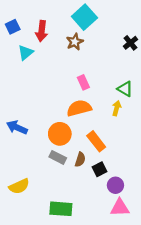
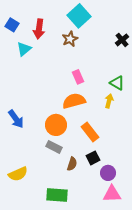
blue square: (13, 27) -> (12, 25), turned -32
blue arrow: (17, 127) -> (16, 119), turned -150
brown semicircle: (80, 160) -> (72, 164), moved

